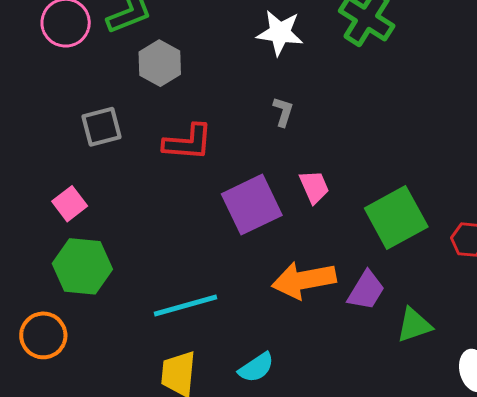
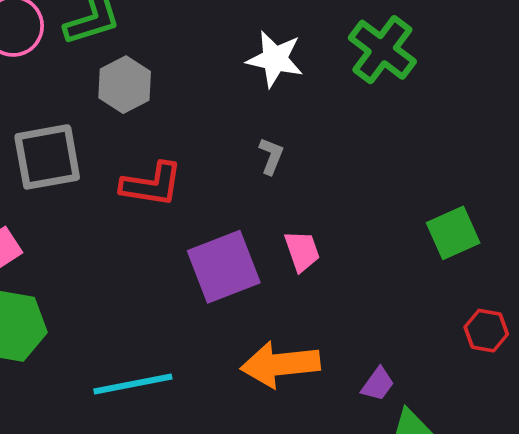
gray square: (101, 127) -> (47, 157), size x1.4
green square: (396, 218) -> (453, 233), moved, size x0.7
purple trapezoid: (366, 290) -> (378, 384), moved, size x0.7

